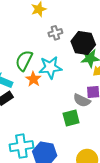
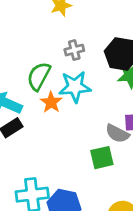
gray cross: (55, 33) -> (74, 50), moved

